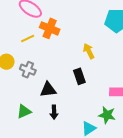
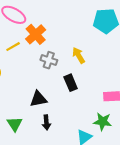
orange cross: (50, 28) -> (36, 34), turned 30
gray cross: (28, 70) -> (49, 60), moved
green triangle: (24, 111) -> (15, 124), turned -35

